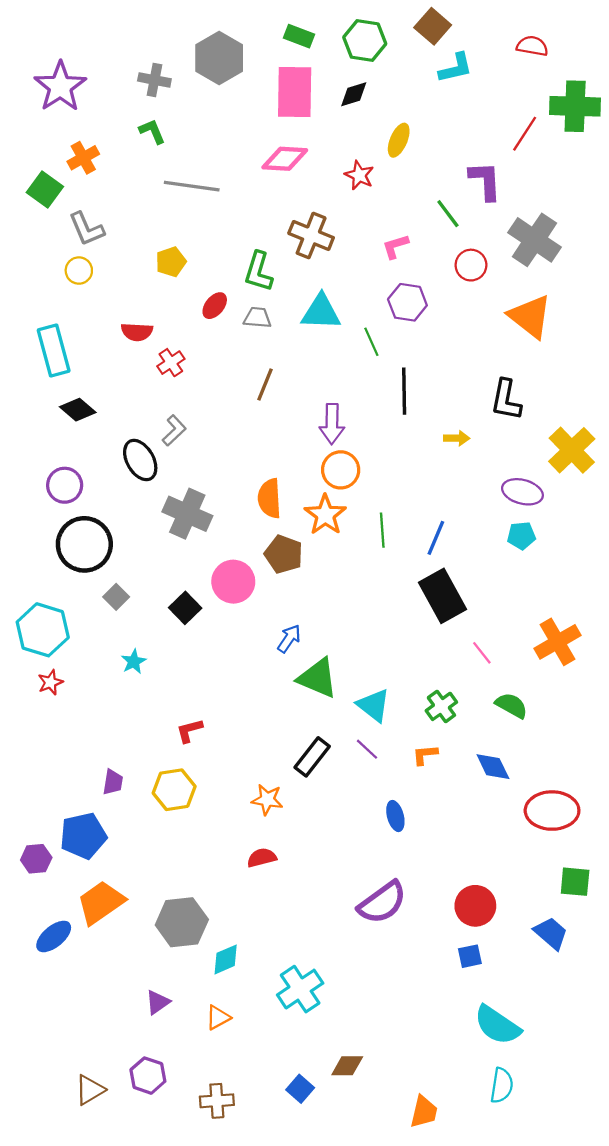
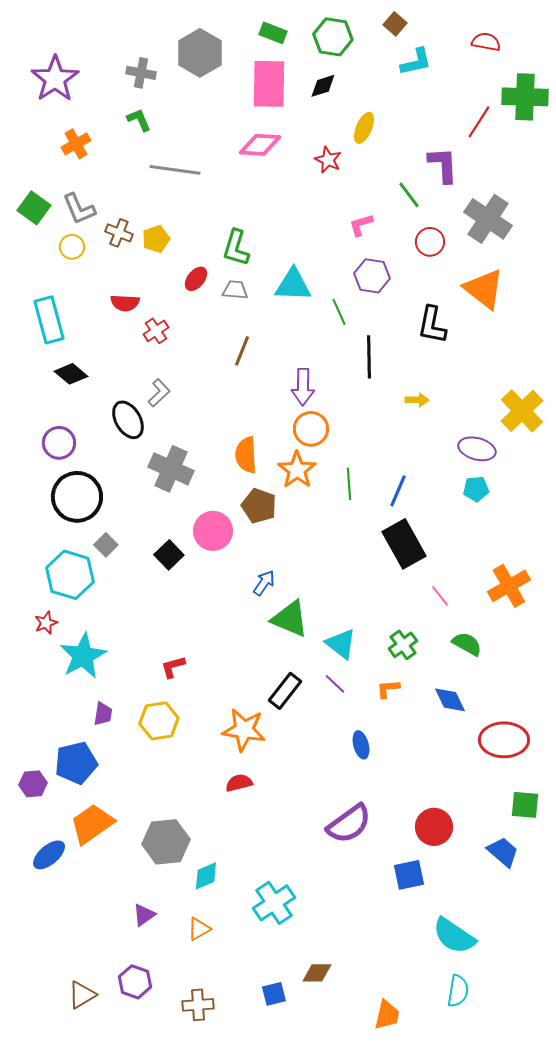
brown square: (433, 26) -> (395, 24), size x0.7
green square: (45, 189) -> (34, 208), moved
brown cross: (311, 235) -> (119, 233), moved, size x0.7
black L-shape: (506, 400) -> (432, 325), moved
cyan hexagon: (43, 630) -> (70, 575), moved
cyan star: (134, 662) -> (83, 656), moved, size x2.0
orange star: (267, 800) -> (244, 730), size x1.5
blue square: (470, 956) -> (409, 875), moved, size x1.4
blue square: (300, 1089) -> (274, 994), turned 35

